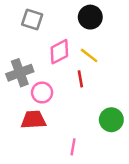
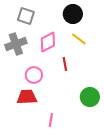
yellow line: (89, 55) -> (79, 39), moved
gray cross: (20, 73) -> (16, 44), moved
pink line: (73, 147) -> (51, 120), moved

